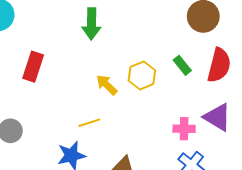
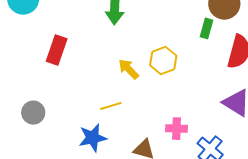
green rectangle: (182, 65) -> (207, 28), moved, turned 54
pink cross: (184, 129) -> (176, 129), moved

